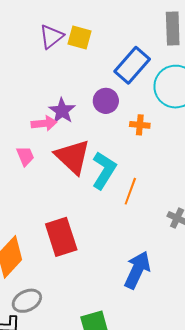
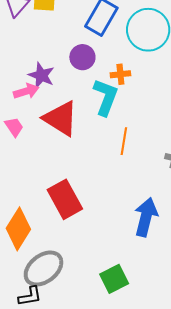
cyan L-shape: (104, 170) -> (106, 97), moved
gray ellipse: (27, 301) -> (43, 269), size x1.4

